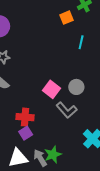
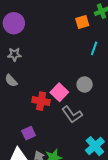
gray circle: (76, 87) -> (85, 84), moved
red cross: (25, 117) -> (41, 101), moved

